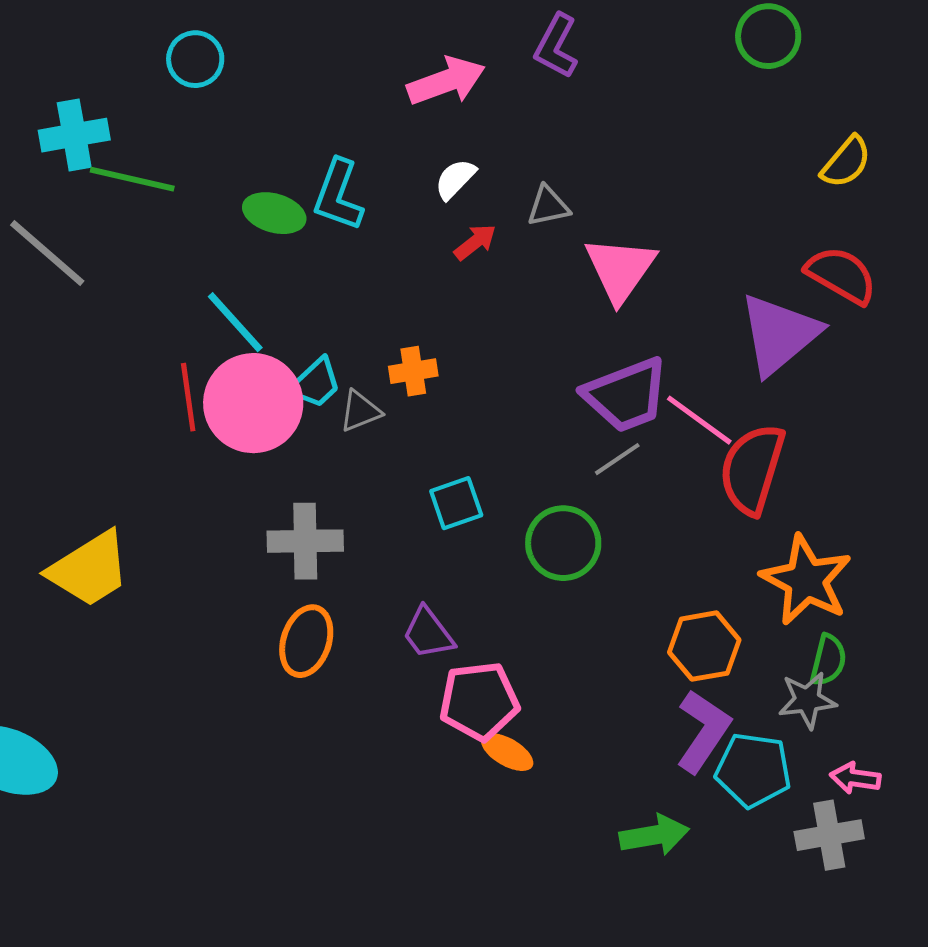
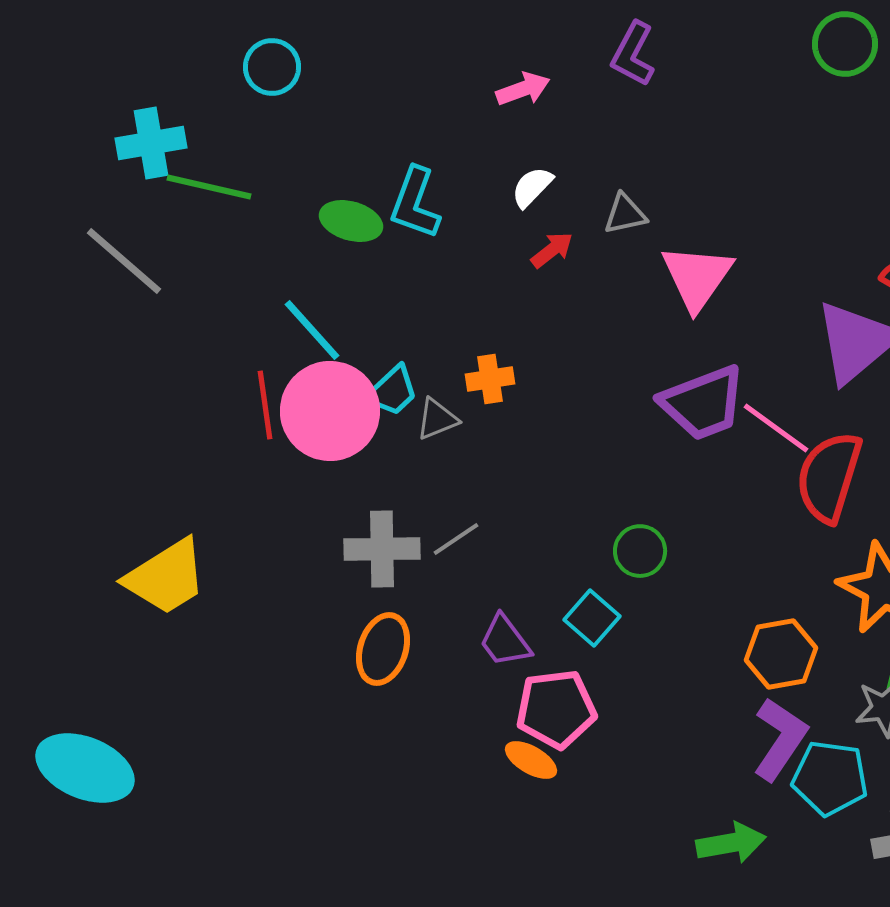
pink arrow: (446, 81) -> (523, 89), size x0.7
gray line: (617, 459) -> (456, 539), moved
cyan square: (456, 503) -> (592, 618), moved, turned -30
green circle: (563, 543) -> (640, 551), size x0.7
orange ellipse: (507, 752) -> (531, 760), moved

